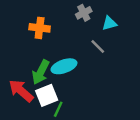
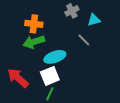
green arrow: (41, 72) -> (34, 42), moved, turned 45
white square: (47, 95) -> (50, 76), moved

